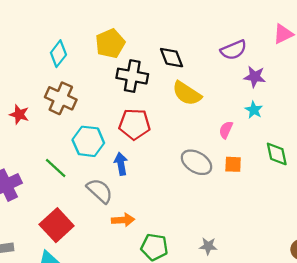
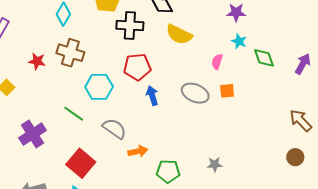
red star: (19, 114) -> (37, 61), moved
green diamond: (277, 154) -> (264, 58), moved
blue arrow: (121, 164) -> (152, 96), moved

